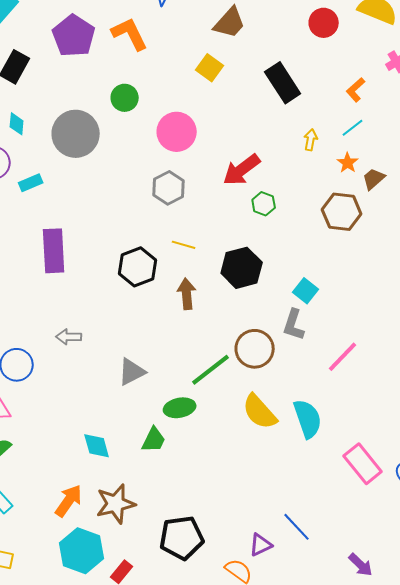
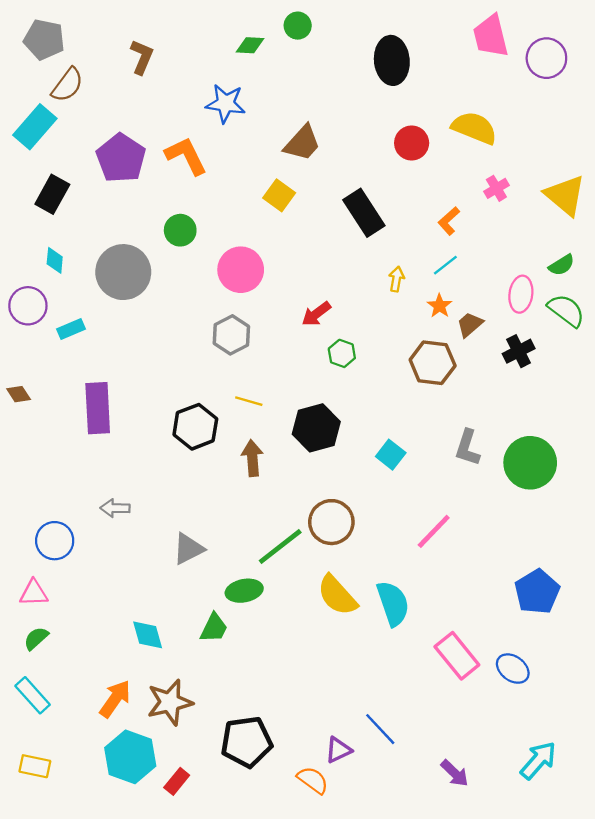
red arrow: (242, 170) -> (316, 314), size x0.7
gray L-shape: (294, 325) -> (467, 448), moved

